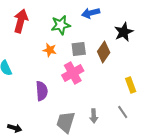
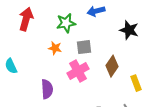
black star: (124, 32) -> (129, 30), turned -30
brown diamond: (104, 52) -> (112, 66), moved

